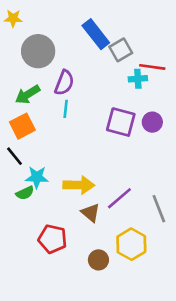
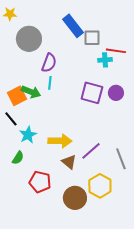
gray square: (121, 50) -> (92, 38), turned 30
green arrow: (28, 95) -> (31, 92), moved, turned -126
cyan star: (37, 177) -> (28, 135), turned -30
green semicircle: (25, 193) -> (18, 158), moved, turned -32
brown circle: (98, 260) -> (75, 198), size x1.5

